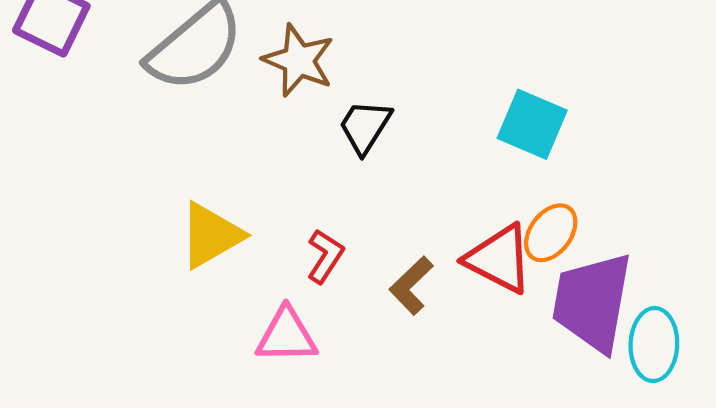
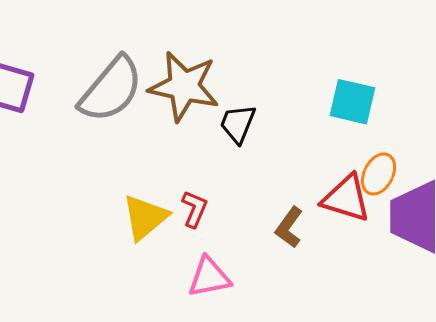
brown star: (299, 60) -> (184, 86), size x1.4
red L-shape: (325, 256) -> (195, 209), moved

